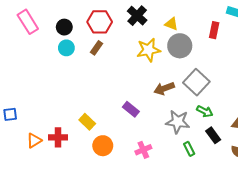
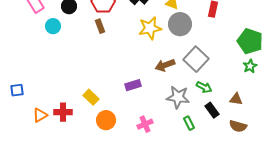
cyan circle: (66, 48) -> (53, 26), moved
brown rectangle: (97, 48) -> (100, 26), turned -56
purple rectangle: (131, 109) -> (133, 85), turned -56

